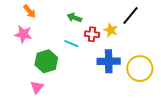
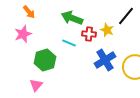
green arrow: (74, 18) -> (72, 18), size x1.5
pink star: (23, 34) -> (23, 34), turned -30
blue cross: (109, 61) -> (105, 60), turned -30

